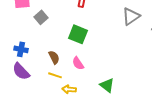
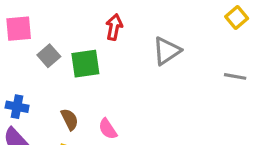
gray triangle: (131, 16) -> (167, 51), moved
green square: (78, 34) -> (85, 64), moved, turned -30

